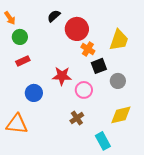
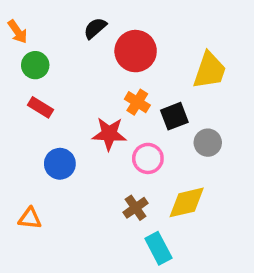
orange cross: (88, 49) -> (137, 102), moved
red rectangle: (23, 61) -> (40, 107), turned 56
yellow diamond: (121, 115) -> (187, 202), moved
orange triangle: (17, 124) -> (30, 218), size x0.6
cyan rectangle: (103, 141) -> (158, 248), moved

